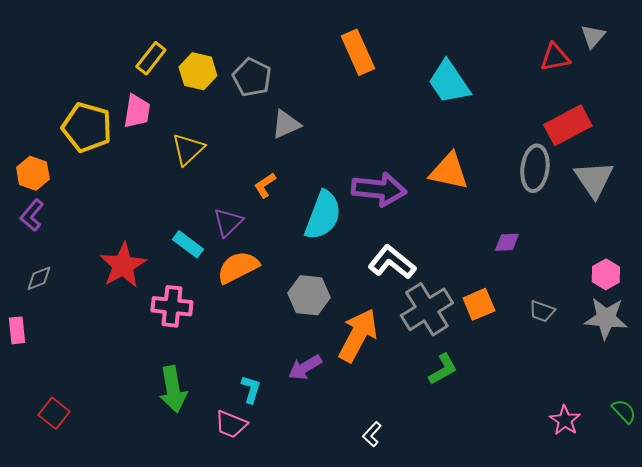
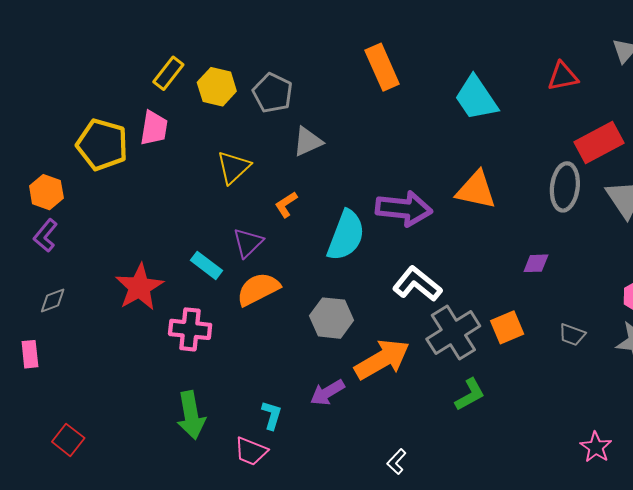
red triangle: (555, 57) -> (563, 76), moved
yellow triangle: (188, 149) -> (233, 167), moved
orange arrow: (358, 335) -> (382, 359), turned 32

